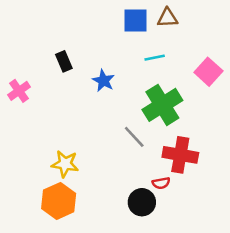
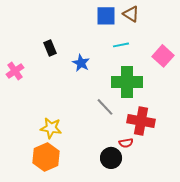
brown triangle: (167, 18) -> (131, 14), turned 36
green cross: (162, 105) -> (127, 82), turned 32

